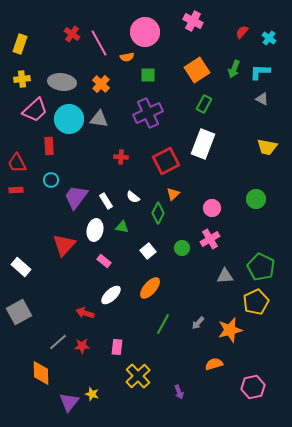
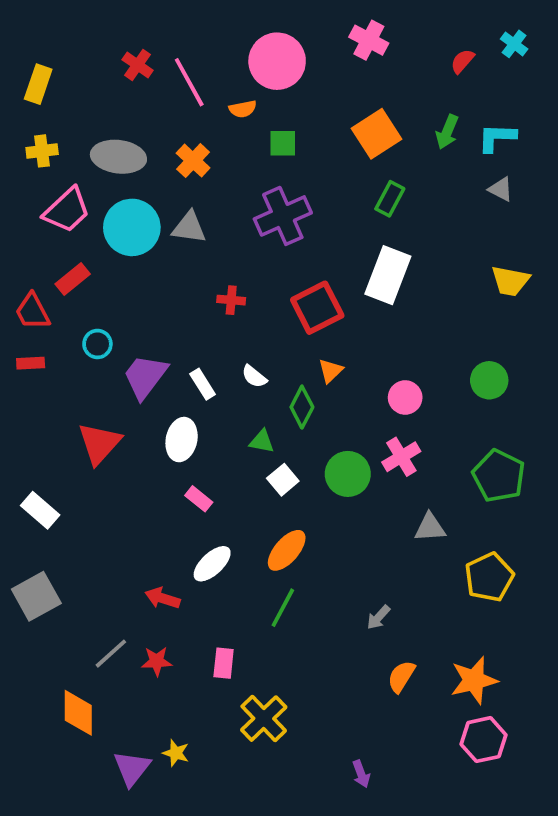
cyan cross: (269, 38) -> (514, 44), moved
red rectangle: (49, 146) -> (73, 279), moved, turned 54
green triangle: (122, 227) -> (262, 441), moved
red triangle: (64, 245) -> (99, 443), moved
green circle: (182, 248) -> (348, 474), size x1.5
green pentagon: (261, 267) -> (499, 476), moved
green line: (163, 324) -> (283, 608), moved
orange star: (230, 330) -> (474, 680), moved
orange semicircle: (214, 364) -> (401, 676), moved, turned -42
purple arrow: (179, 392) -> (361, 774), moved

